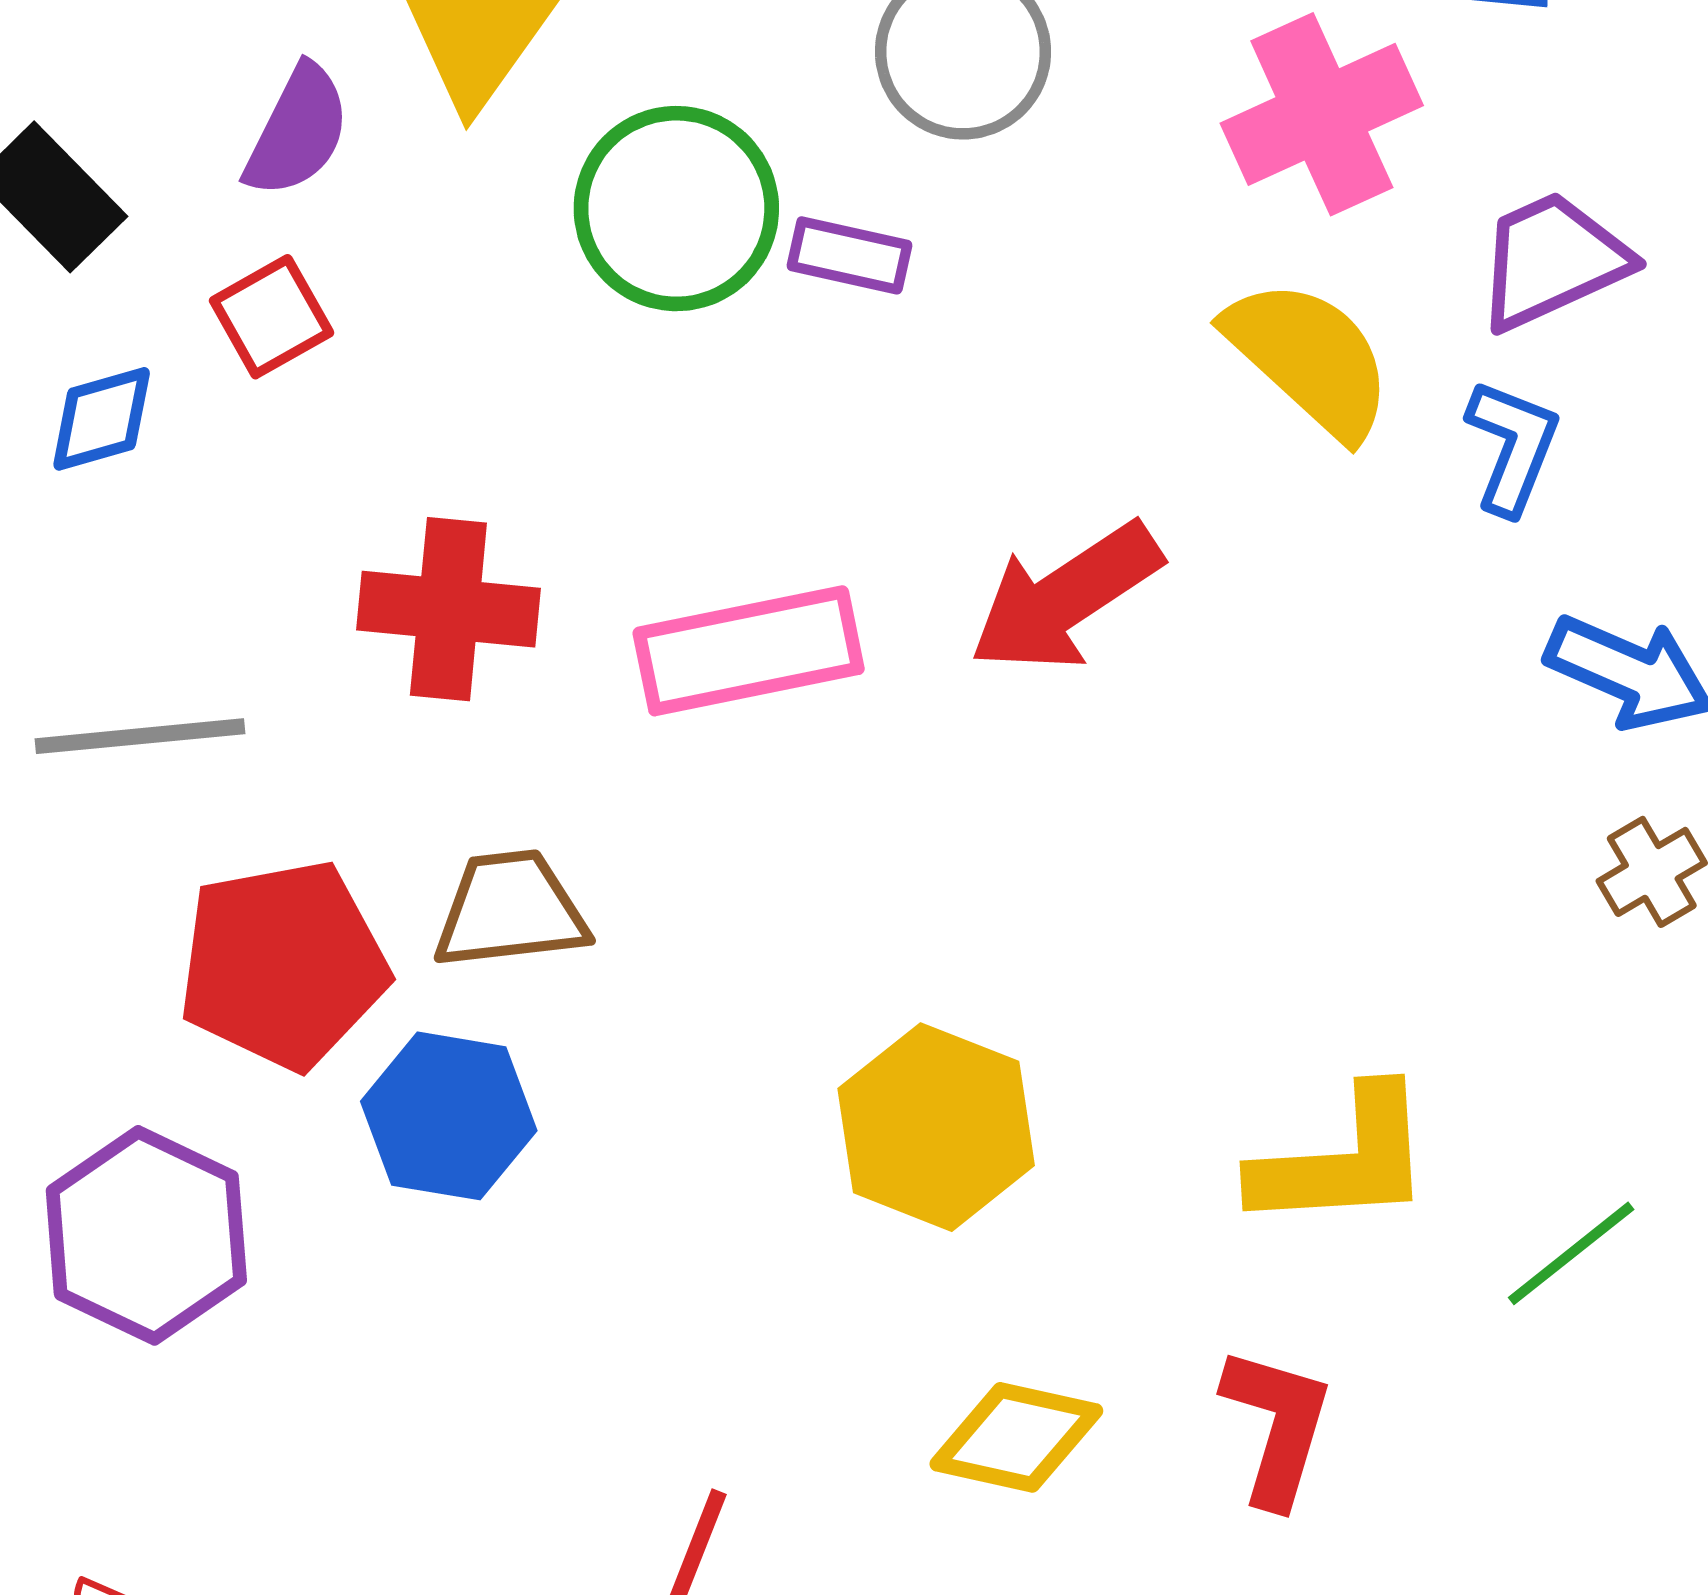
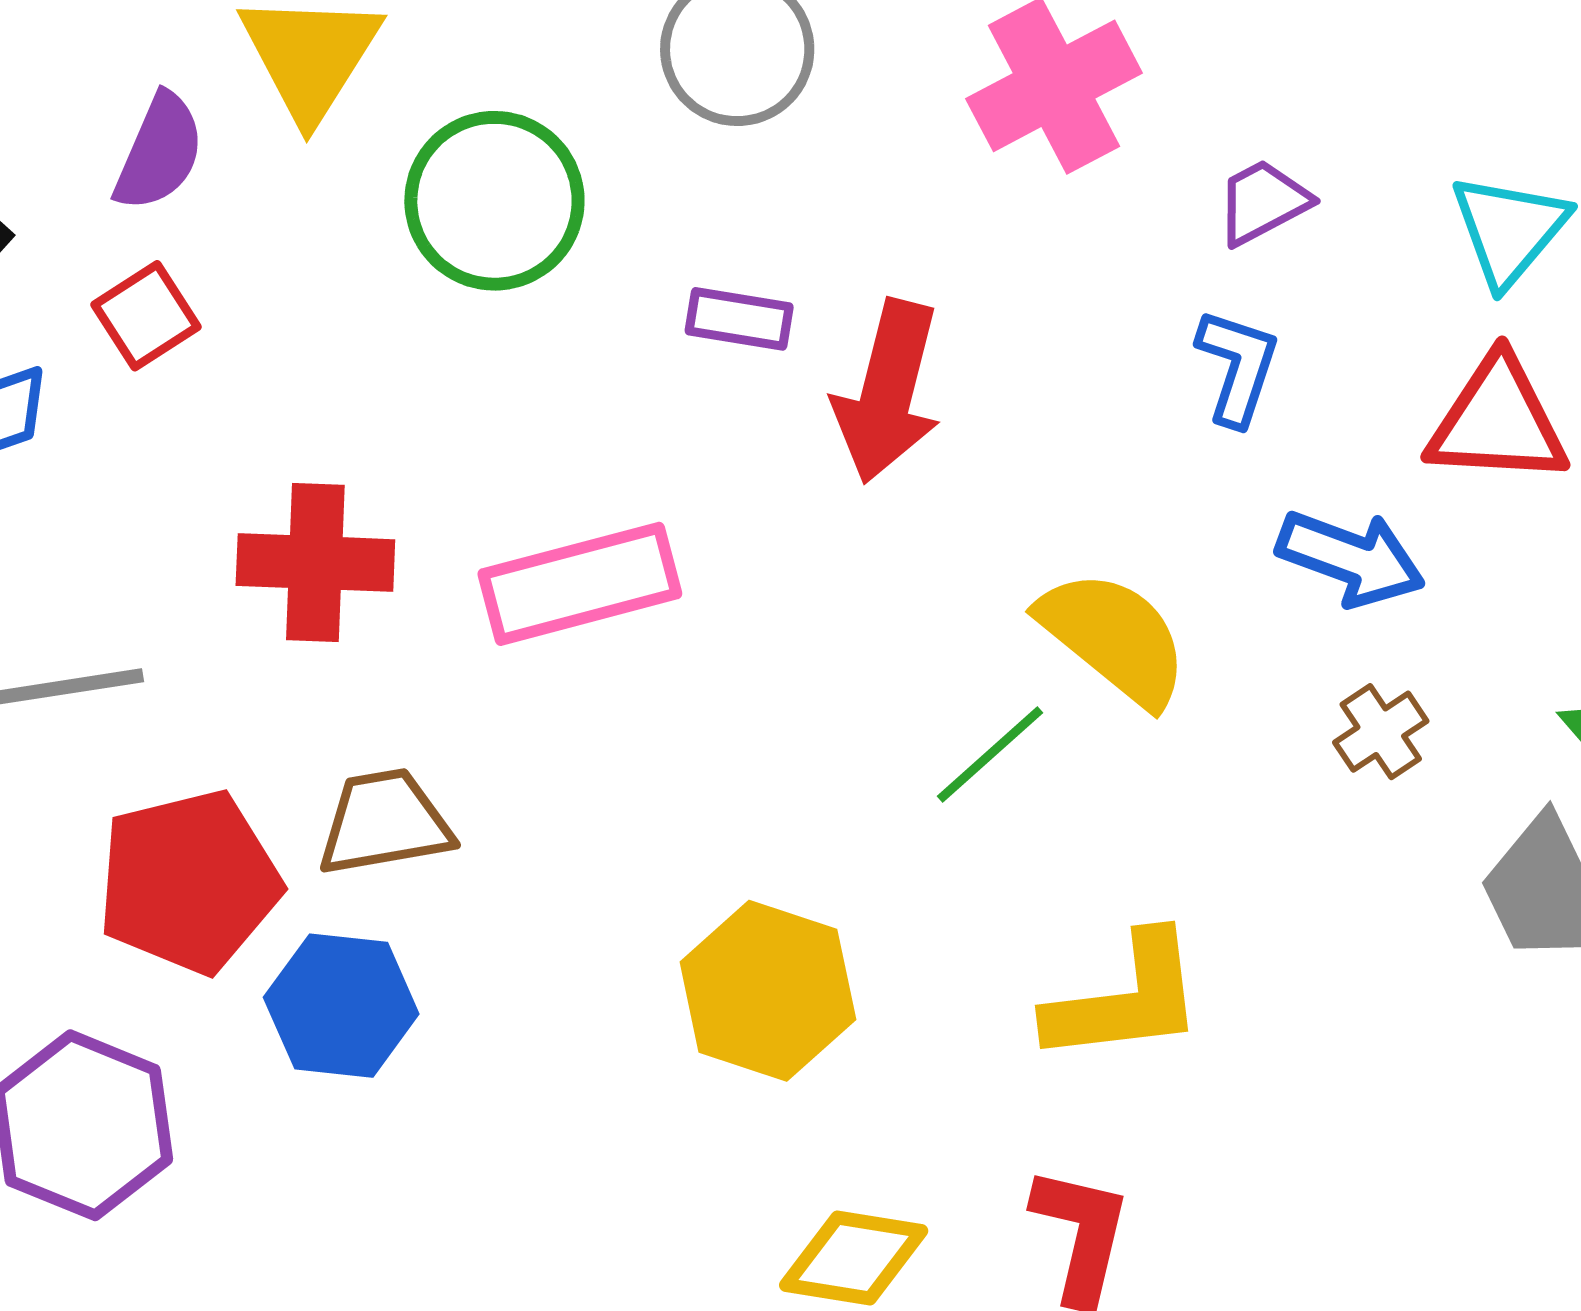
purple rectangle: (849, 255) -> (739, 319), moved
purple trapezoid: (1552, 260) -> (1263, 202), size x0.7
yellow semicircle: (1309, 358) -> (1114, 638), moved
red arrow: (1065, 597) -> (888, 392), moved, turned -39
green line: (1571, 1253) -> (990, 755), moved

